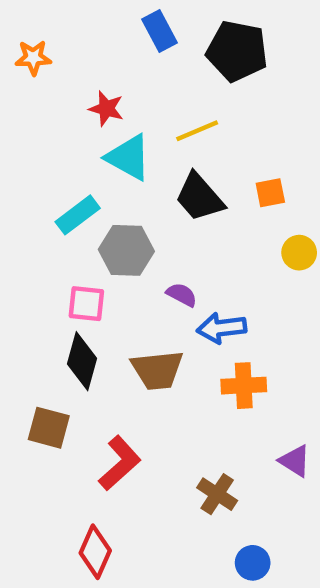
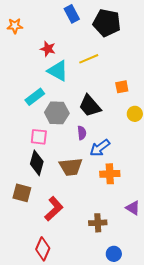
black trapezoid: (199, 197) -> (90, 106), moved
purple semicircle: (182, 295) -> (82, 133), turned 56
blue arrow: (222, 328) -> (100, 148), turned -30
brown cross: (217, 494) -> (98, 223), turned -36

